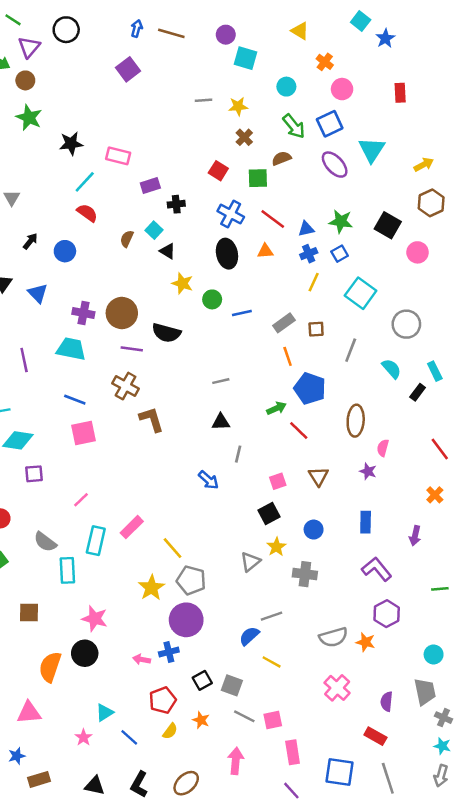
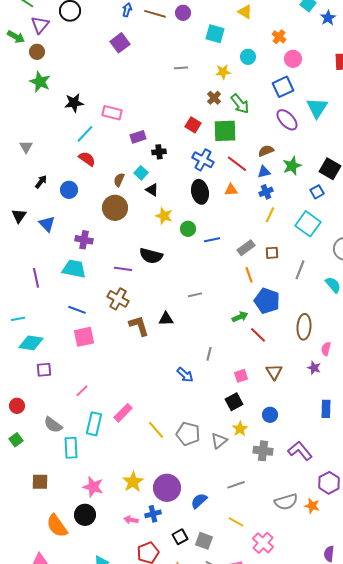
yellow triangle: (300, 31) -> (245, 12), moved
purple circle: (226, 35) -> (183, 13), moved
yellow star: (238, 106) -> (223, 72), moved
green arrow: (294, 126) -> (240, 104), moved
brown semicircle: (281, 158) -> (266, 151), moved
green square: (258, 178) -> (225, 131), size x1.4
green star: (341, 221) -> (292, 166), turned -30
blue square: (340, 254) -> (317, 192), moved
brown circle: (122, 313) -> (115, 208), moved
black triangle: (221, 422) -> (166, 319), moved
blue rectangle: (366, 522) -> (326, 409), moved
purple L-shape: (377, 569) -> (300, 451), moved
gray pentagon: (191, 580) -> (188, 434), moved
yellow star: (152, 588) -> (133, 482), moved
blue semicircle: (249, 636) -> (199, 501), moved
orange semicircle: (50, 667) -> (57, 526), turned -55
pink cross: (337, 688) -> (263, 543), moved

